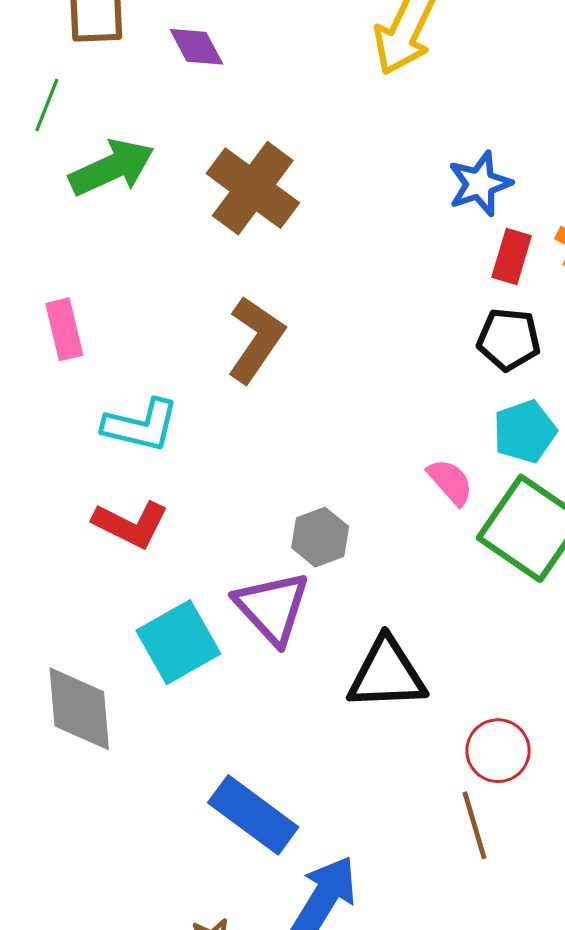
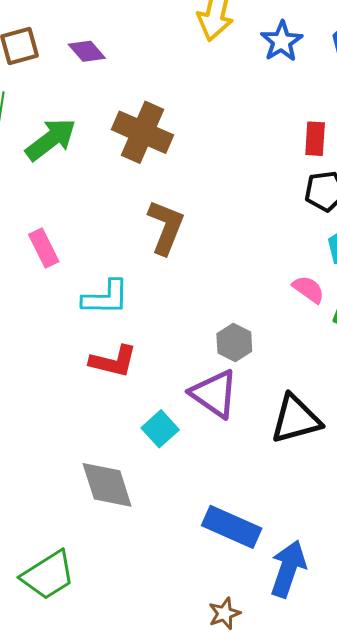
blue star: (480, 184) -> (282, 41), moved
cyan square: (178, 642) -> (160, 429), size x0.7

